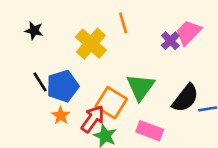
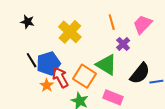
orange line: (123, 23) -> (112, 22), moved
purple cross: (170, 41) -> (123, 44), moved
green triangle: (140, 87) -> (106, 65), turned -35
red arrow: (93, 119) -> (60, 77), moved, turned -65

